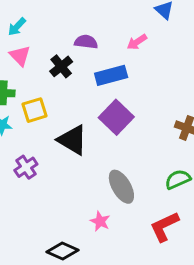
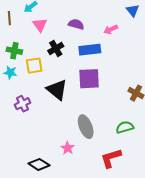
pink triangle: (20, 56) -> (40, 25), moved
black cross: (61, 66) -> (56, 49), moved
purple square: (116, 117) -> (89, 79), turned 35

